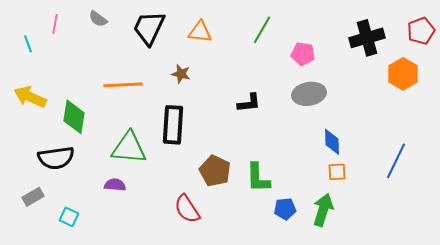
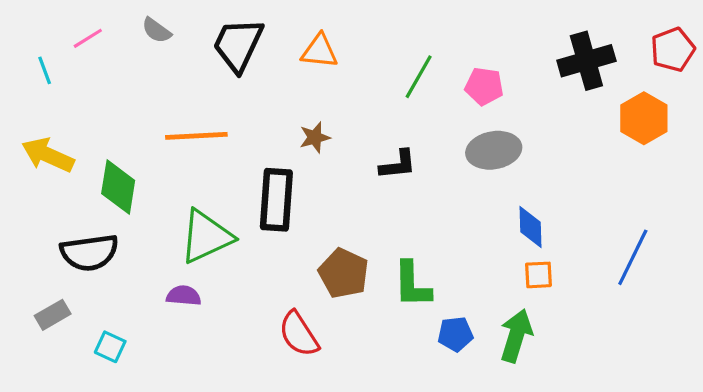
pink line: (55, 24) -> (88, 38), turned 48
green line: (262, 30) -> (419, 77), moved
brown star: (181, 74) -> (315, 137), moved, turned -30
green triangle: (129, 148) -> (206, 237), turned -30

